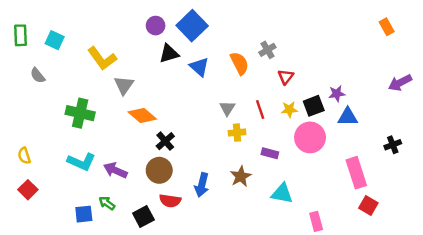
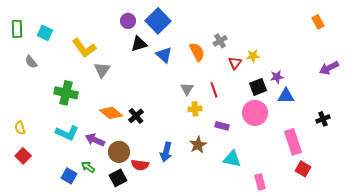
yellow star: (289, 109) -> (253, 56), moved
orange diamond: (142, 116) -> (111, 113), moved
brown circle: (159, 170) -> (119, 152), moved
blue square: (84, 214) -> (69, 176), turned 35

